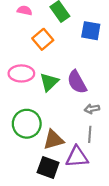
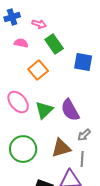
pink ellipse: (21, 73) -> (18, 102), turned 50
gray arrow: (92, 109) -> (84, 135), turned -32
brown triangle: (53, 140) -> (61, 148), moved

